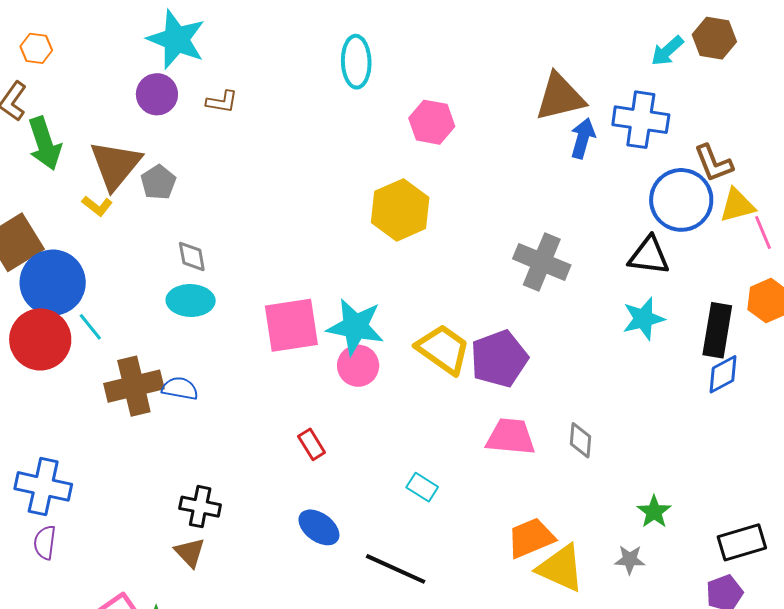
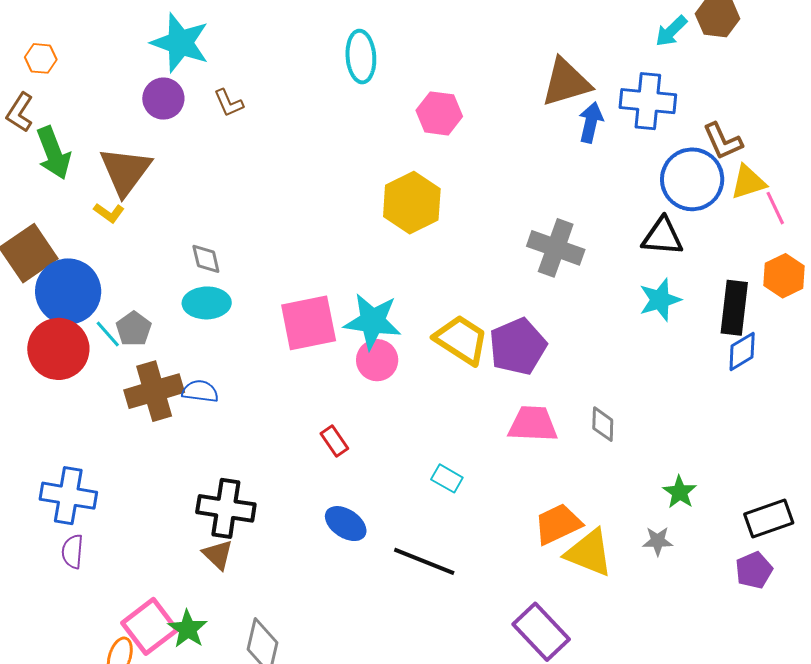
brown L-shape: (222, 102) -> (229, 103), turned 60
gray pentagon: (158, 182) -> (134, 329), moved
black cross: (200, 507) -> (226, 508), size x1.4

